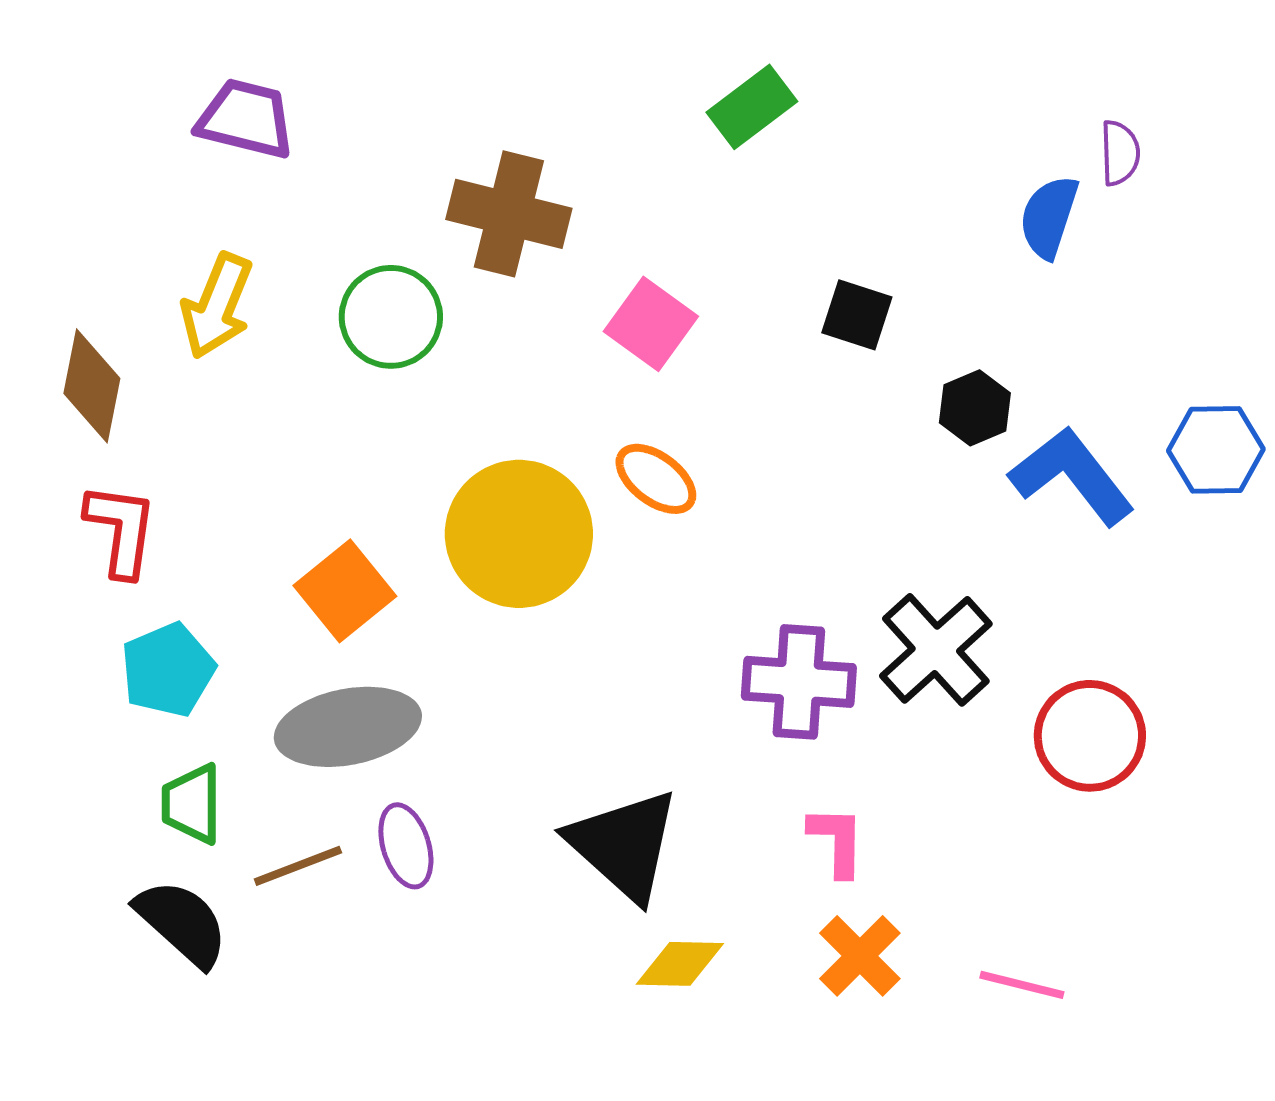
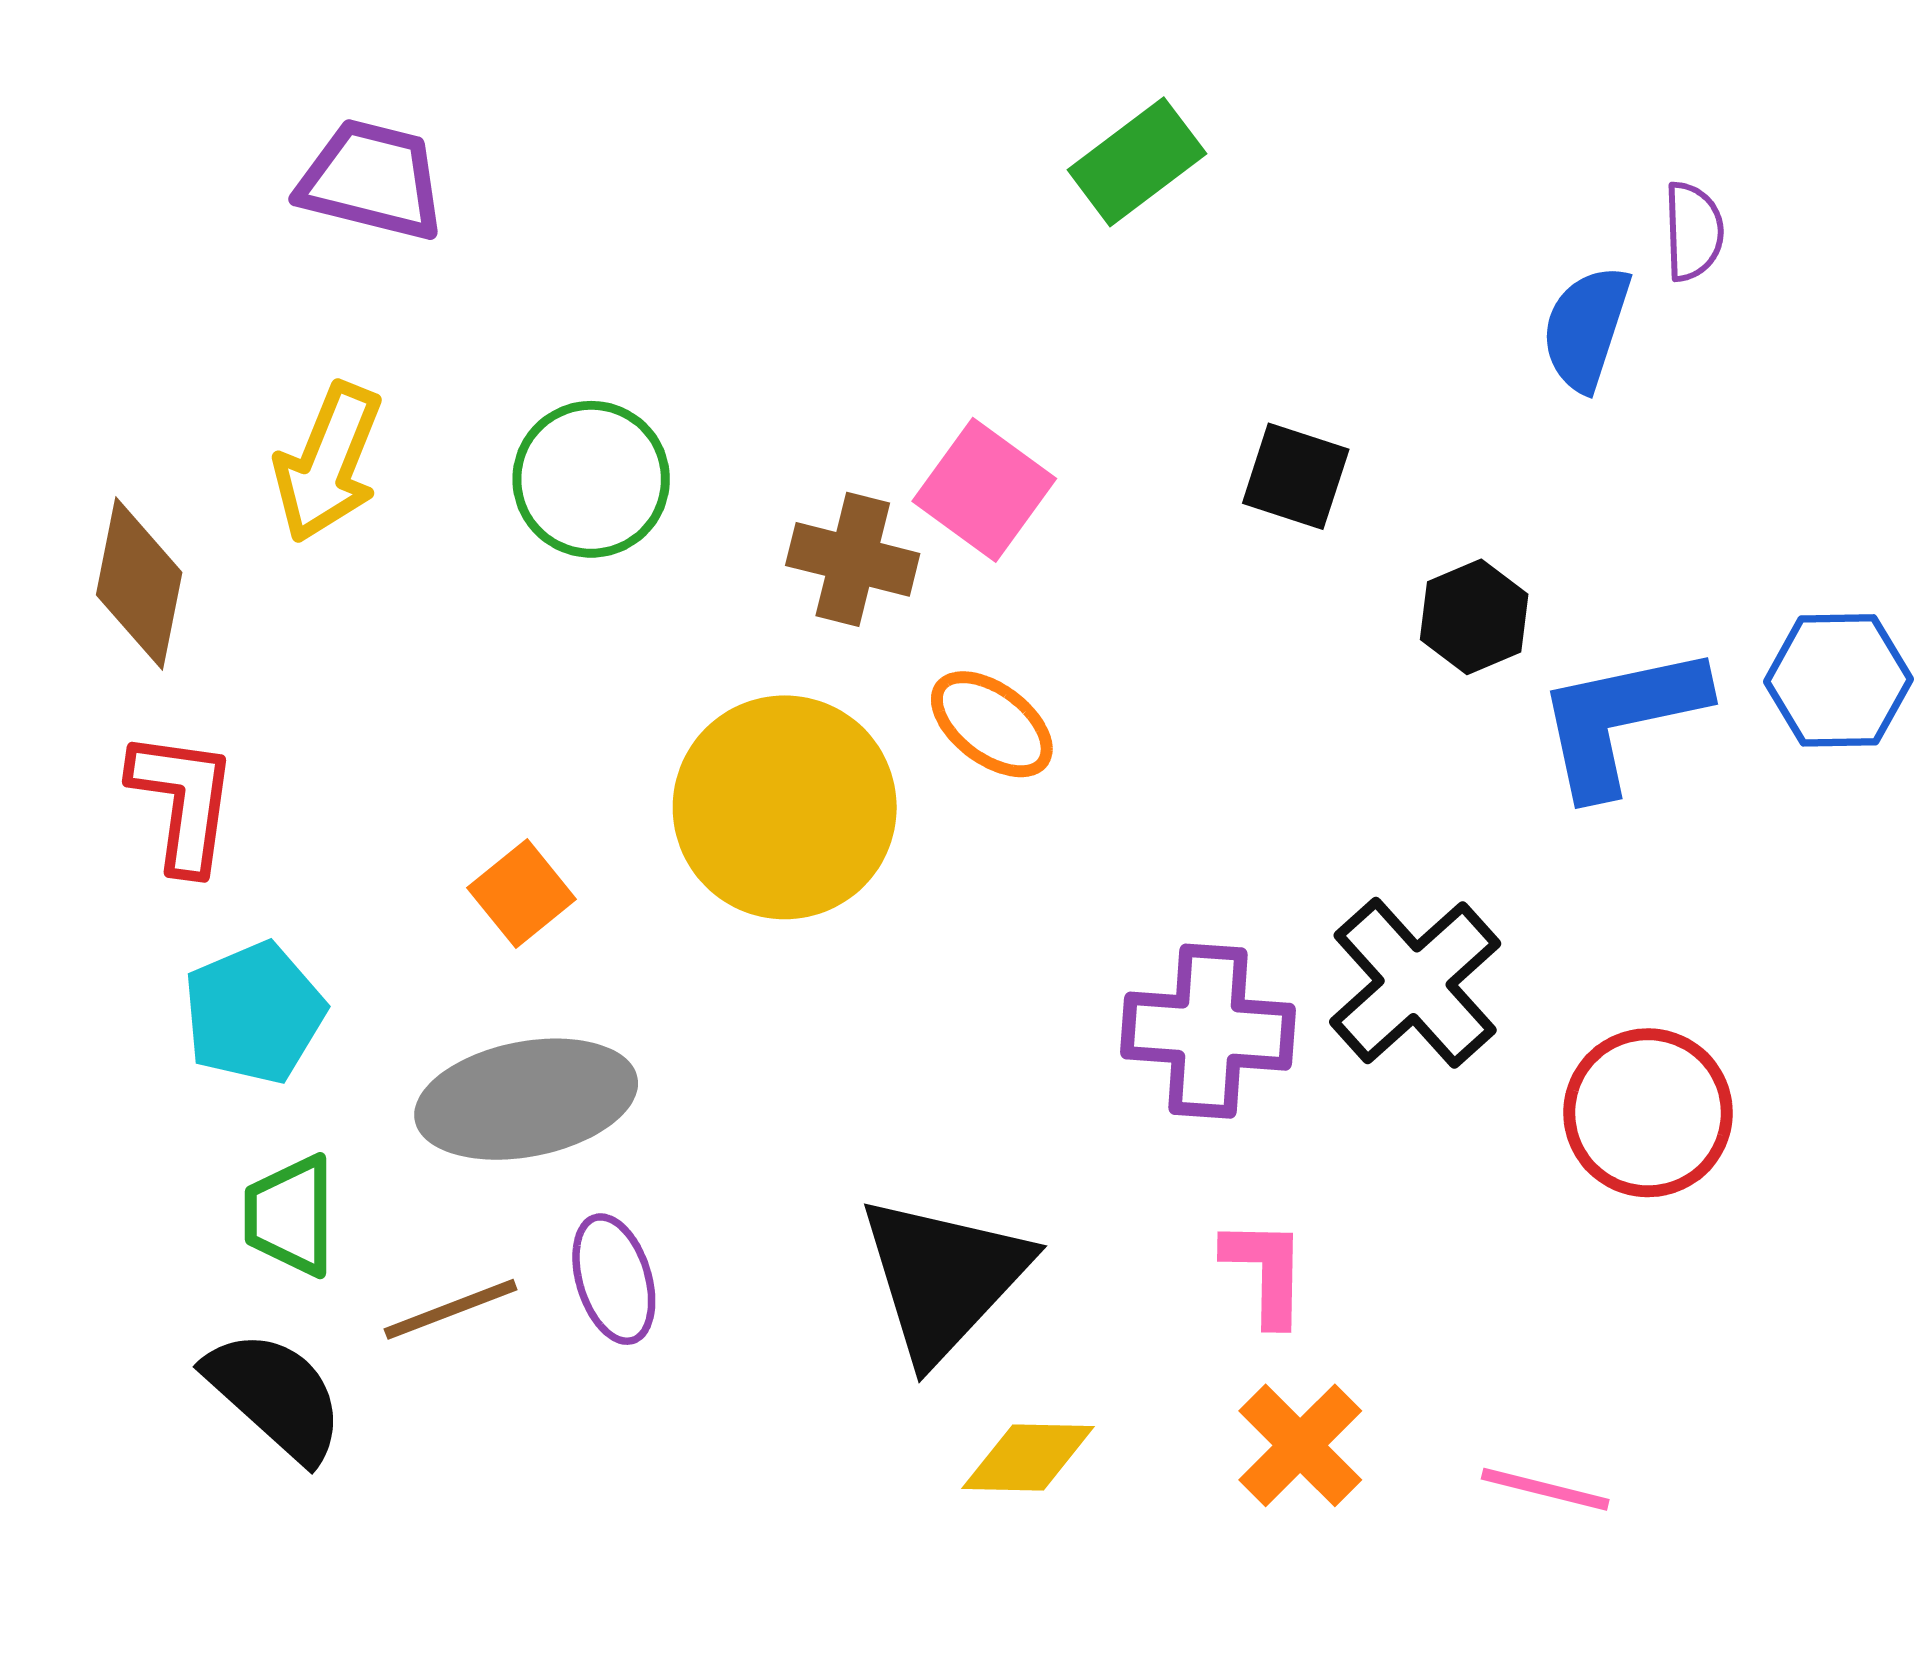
brown cross: (509, 214) -> (853, 559), moved, size x0.7
blue L-shape: (1072, 476) -> (1621, 720), turned -64
orange square: (345, 591) -> (522, 894), size x0.7
black triangle: (624, 845) -> (943, 1278), turned 31

